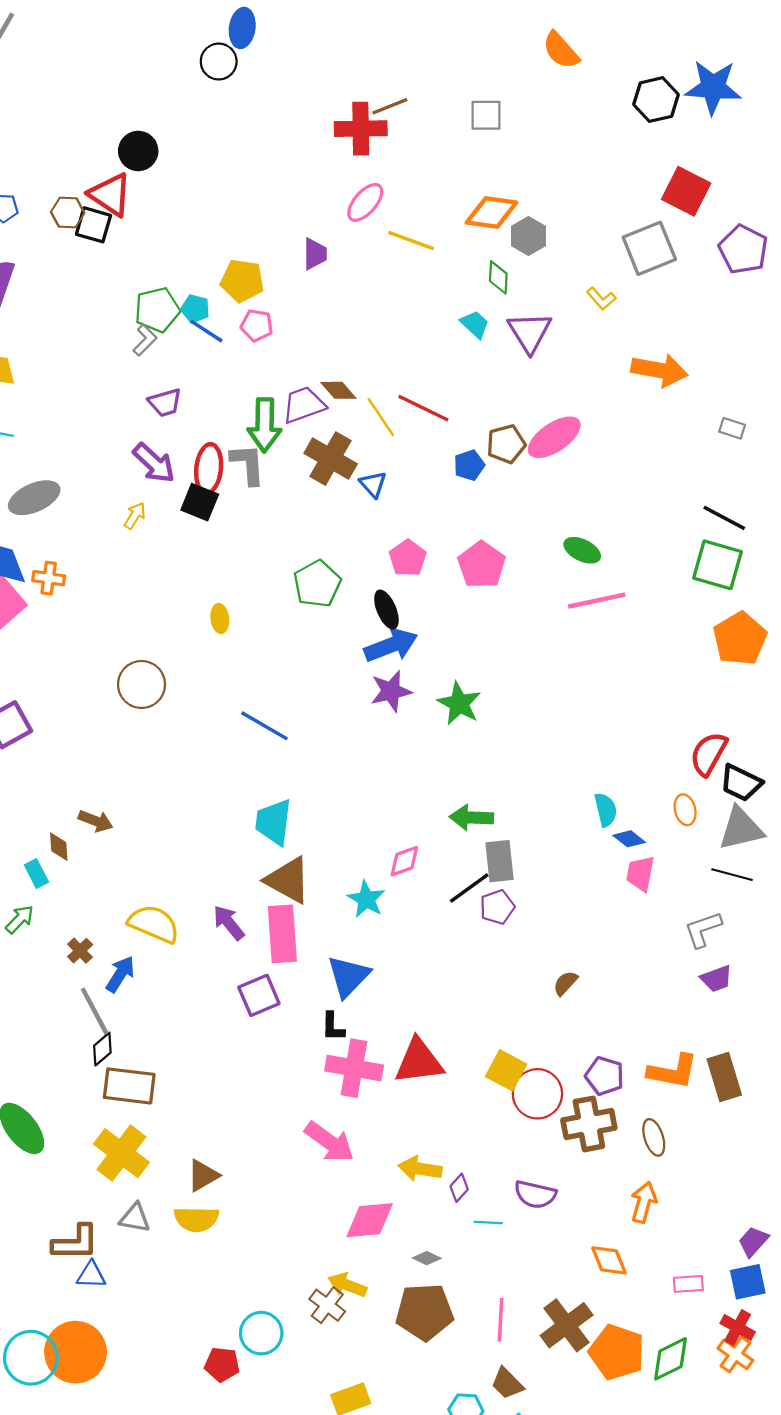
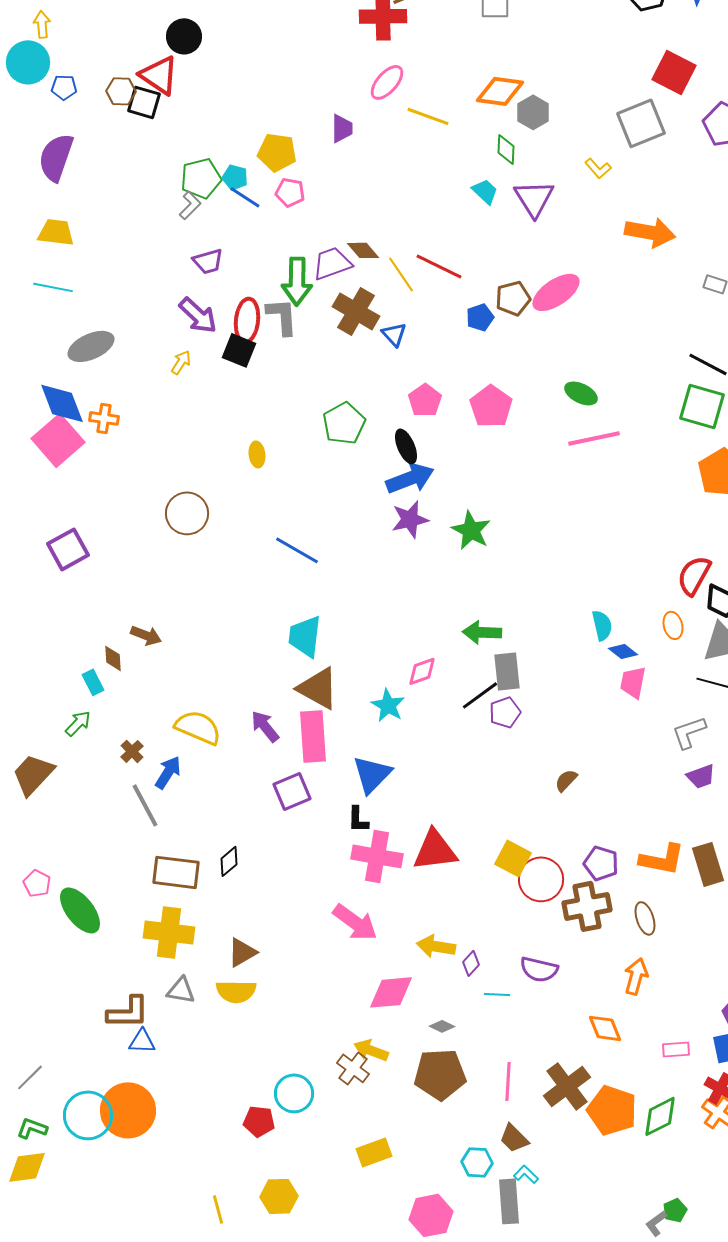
black diamond: (102, 1049) -> (229, 861), moved
yellow cross: (121, 1153) -> (169, 932), turned -30

